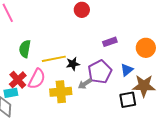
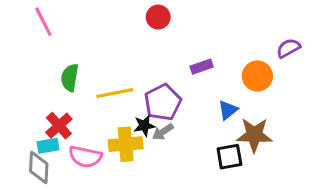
black star: (73, 64) -> (144, 126), moved
purple pentagon: (100, 72) -> (163, 102), moved
pink semicircle: (37, 79) -> (85, 157), moved, turned 75

